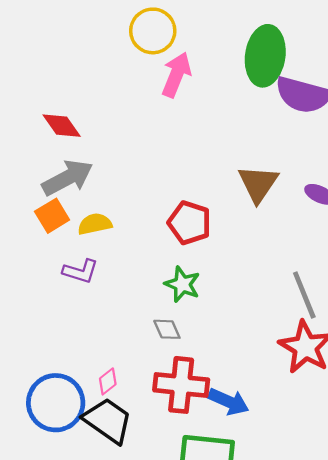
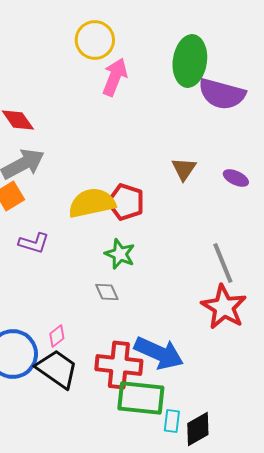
brown triangle: (258, 184) -> (184, 169), size x0.7
yellow semicircle: (95, 224) -> (92, 203), moved, size x1.6
red cross: (181, 385) -> (119, 365), moved
blue arrow: (229, 402) -> (159, 353), size x1.4

